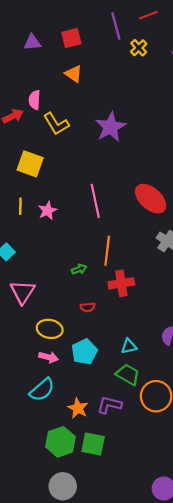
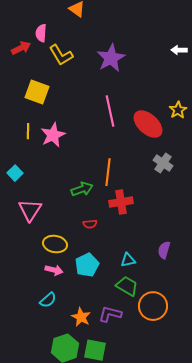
pink line: (95, 201) -> (110, 111), moved
pink star: (48, 211) -> (53, 135), size x1.4
green arrow: (79, 269) -> (82, 189), size x1.5
cyan semicircle: (42, 390) -> (48, 300), size x0.7

